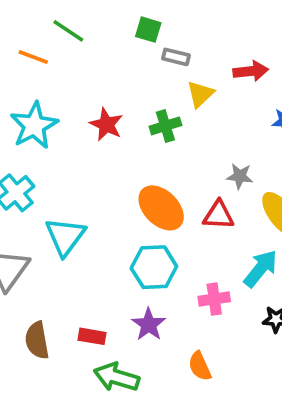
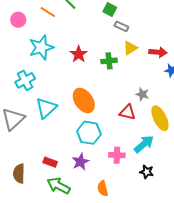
red arrow: (251, 71) -> (158, 52), moved
orange ellipse: (161, 208) -> (84, 101), moved
brown semicircle: (37, 340) -> (19, 174), moved

